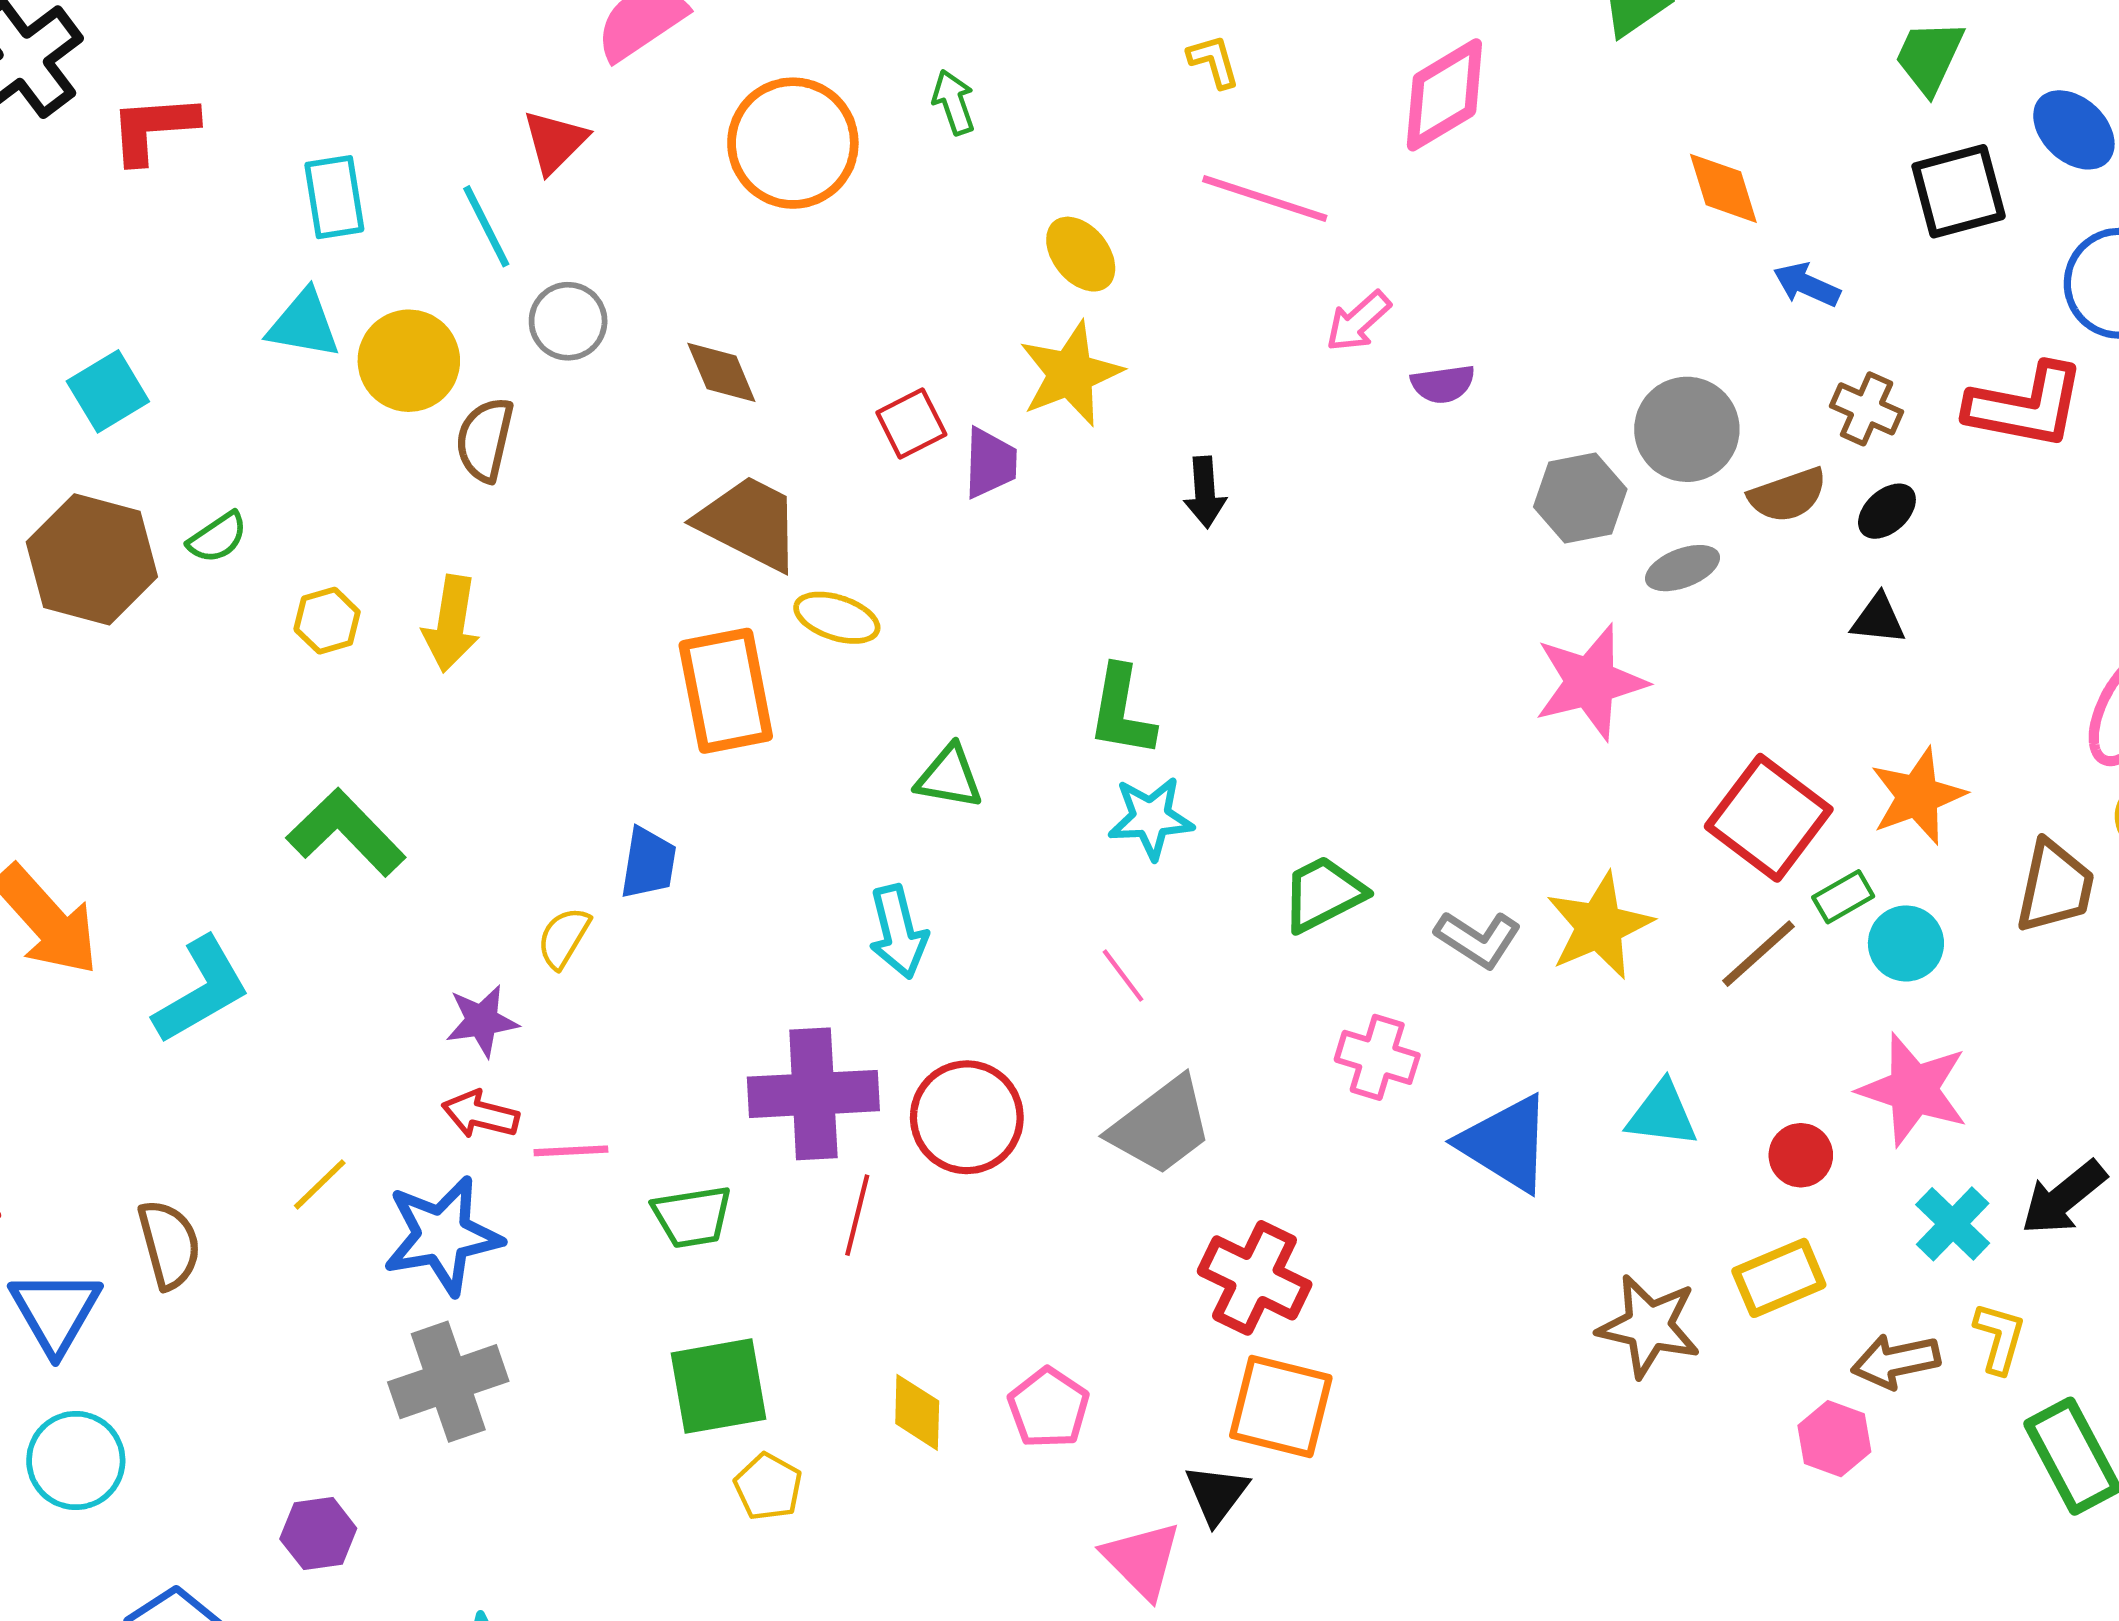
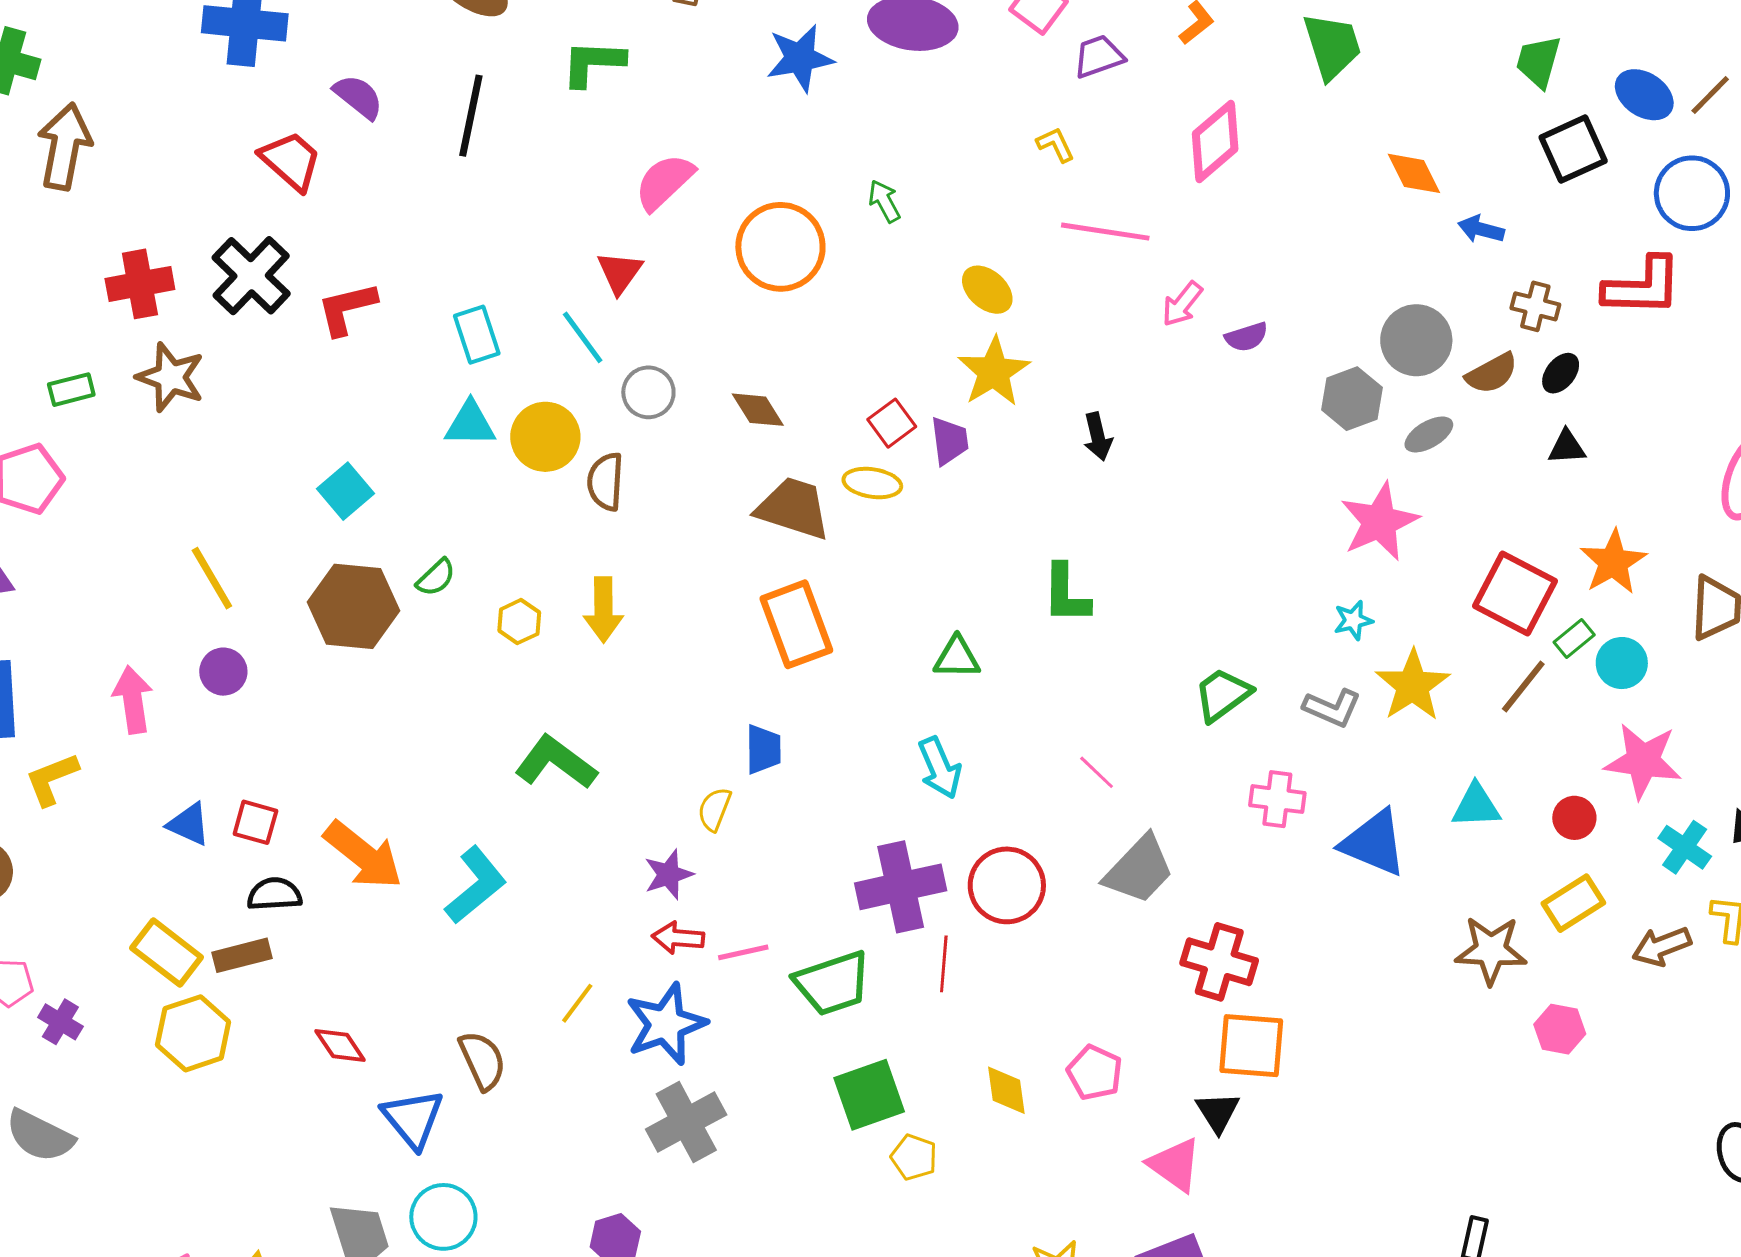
yellow ellipse: (837, 618) -> (872, 483), moved
cyan star: (1151, 818) -> (1353, 620), moved, size x0.7
green trapezoid: (692, 1217) -> (832, 983), size x1.4
pink hexagon: (1834, 1439) -> (1560, 1029), moved

